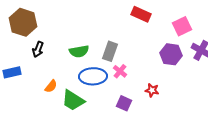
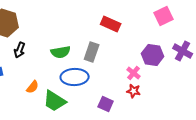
red rectangle: (141, 14) -> (111, 24), moved
pink square: (182, 26) -> (164, 16), moved
pink cross: (120, 71) -> (134, 73), moved

